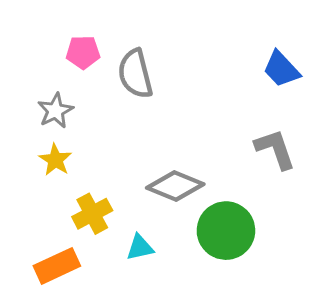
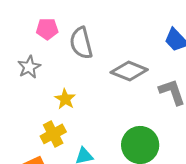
yellow star: (55, 160) -> (65, 99), moved
gray diamond: (175, 186) -> (129, 71), moved

